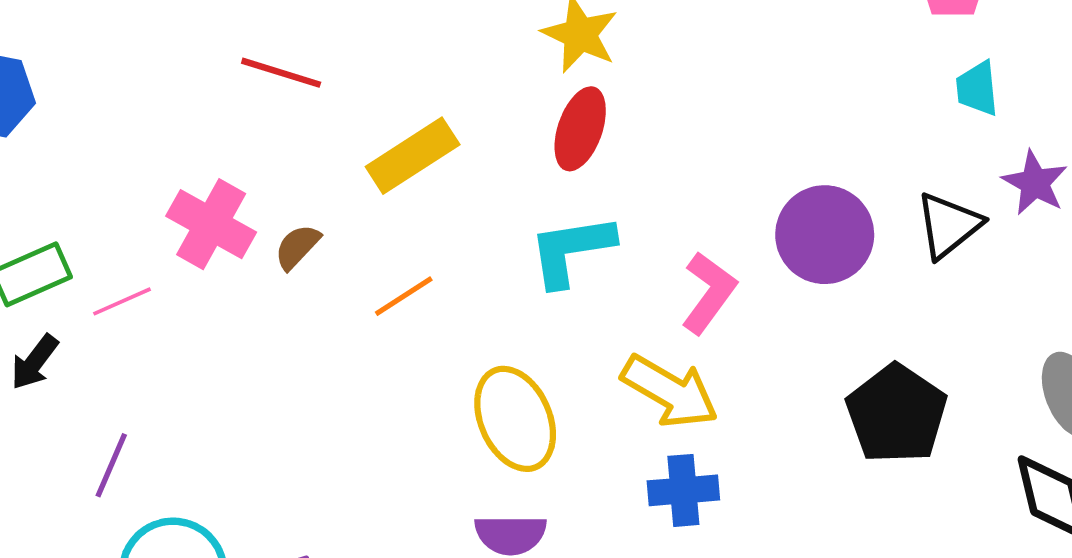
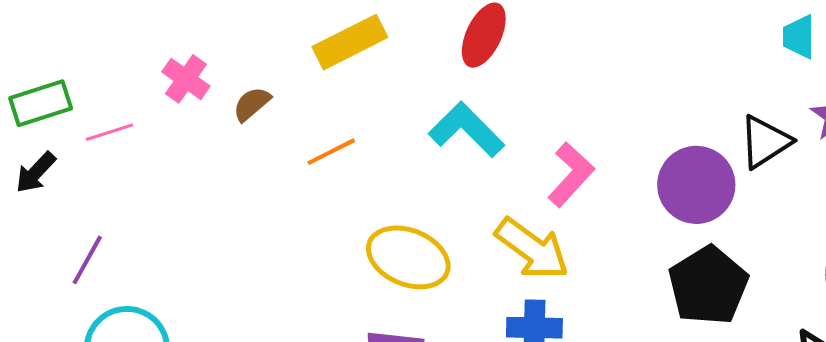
pink cross: (211, 224) -> (186, 79), size x0.7
purple circle: (825, 235) -> (696, 185), moved
cyan L-shape: (571, 250) -> (467, 130), turned 48
yellow ellipse: (515, 419) -> (408, 257), turned -50

